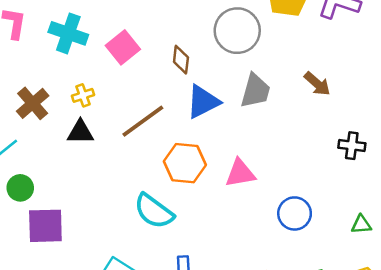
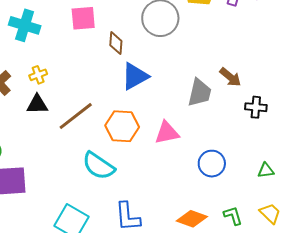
pink square: (123, 47) -> (83, 18), moved, turned 36
brown arrow: (317, 84) -> (230, 77), moved
gray trapezoid: (255, 91) -> (200, 93), moved
brown line: (143, 121) -> (76, 116), moved

